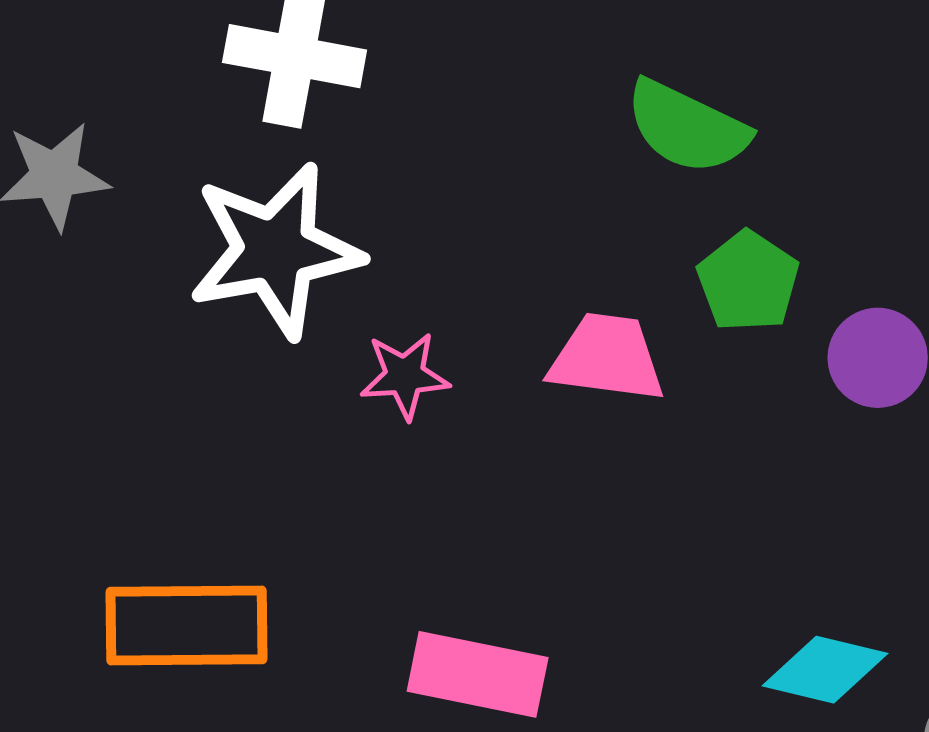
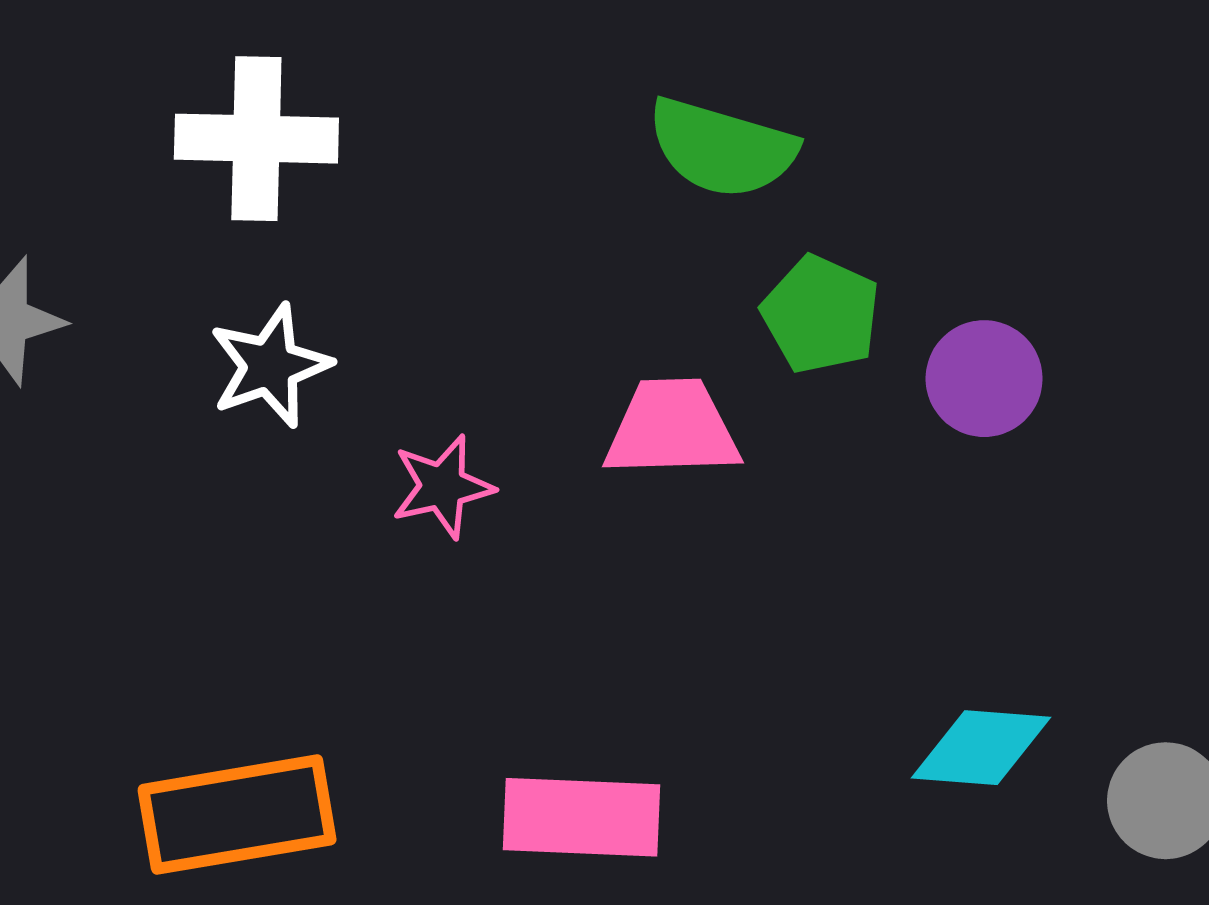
white star: (275, 250) -> (270, 366), size x0.6

